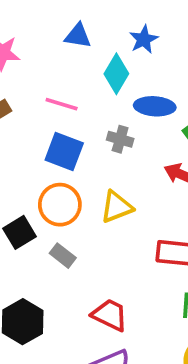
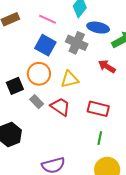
gray cross: (120, 139) -> (77, 43), size x1.5
red trapezoid: (110, 315) -> (60, 107), moved

